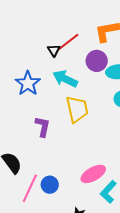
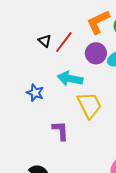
black triangle: (54, 50) -> (45, 41), moved
blue star: (28, 83) -> (35, 93), size x0.7

